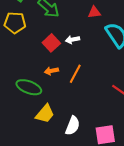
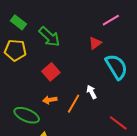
red triangle: (94, 12) -> (95, 43), turned -32
white arrow: (72, 40) -> (92, 92), moved, turned 72

